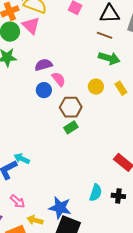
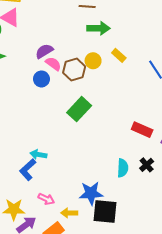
purple semicircle: (44, 65) -> (44, 51), moved
brown hexagon: (71, 107) -> (74, 70), moved
green rectangle: (71, 127) -> (79, 109), size x1.6
black cross: (118, 196) -> (147, 165), turned -32

